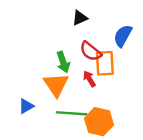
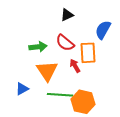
red semicircle: (91, 51) -> (65, 43), moved
green arrow: (63, 62) -> (38, 47), moved, turned -78

